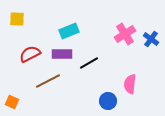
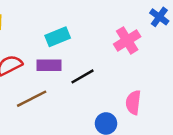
blue cross: (151, 39) -> (159, 17), moved

